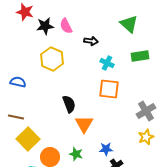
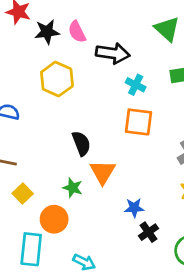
black arrow: (91, 41) -> (113, 53), size x1.6
yellow square: (28, 139) -> (23, 193), size x0.6
green star: (76, 154) -> (73, 188), moved

